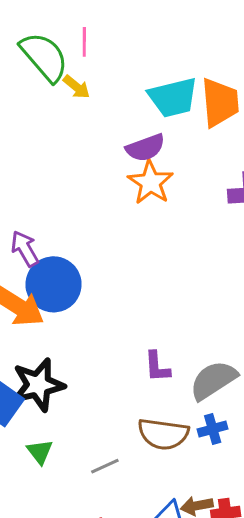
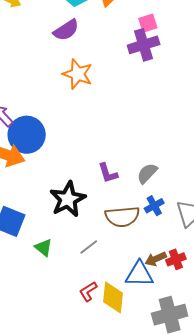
orange star: (150, 182) -> (78, 74), moved
gray semicircle: (213, 380) -> (147, 173), size x0.7
black star: (38, 385) -> (68, 199), moved

